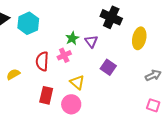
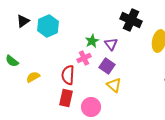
red semicircle: (42, 61) -> (68, 75), moved
purple square: (108, 67) -> (107, 66), moved
yellow triangle: (77, 82) -> (114, 85), moved

